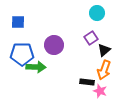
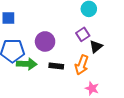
orange arrow: (104, 70) -> (82, 65), moved
black rectangle: (87, 82) -> (56, 66), moved

